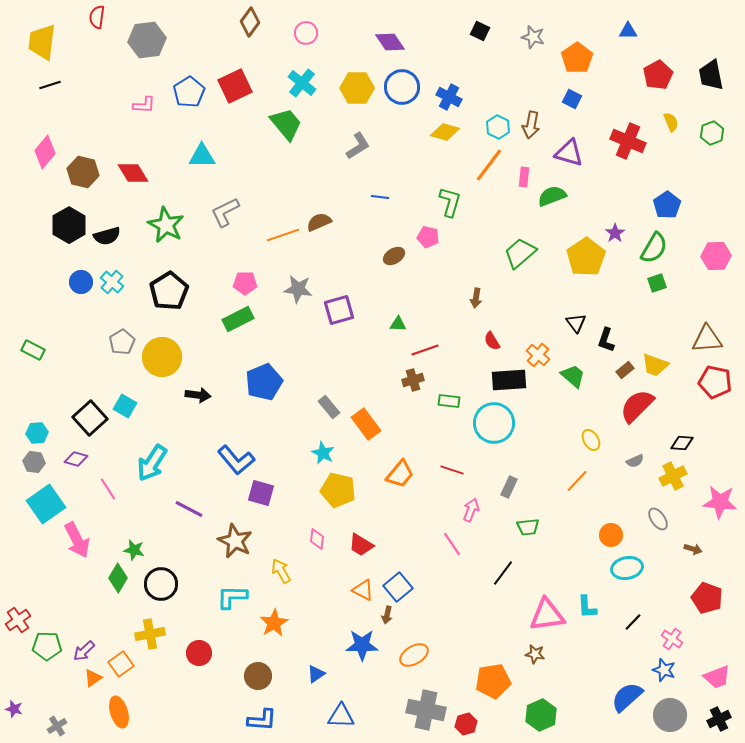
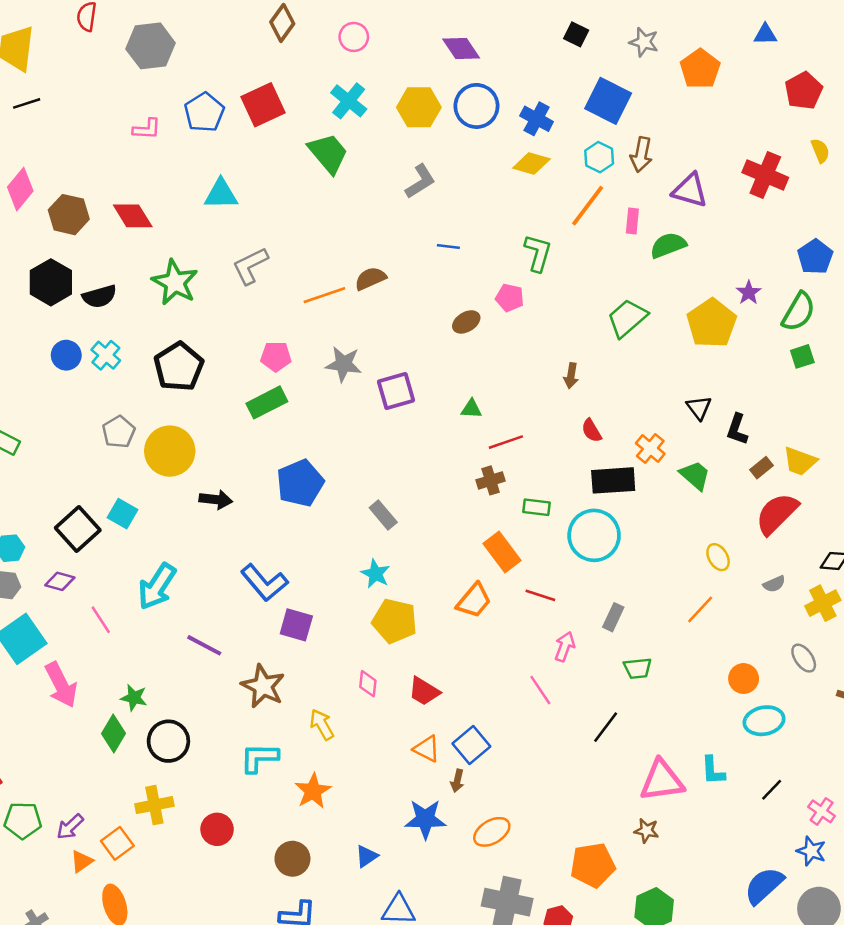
blue square: (572, 99) -> (608, 101), moved, size x1.8
orange rectangle: (366, 424) -> (502, 552), moved

